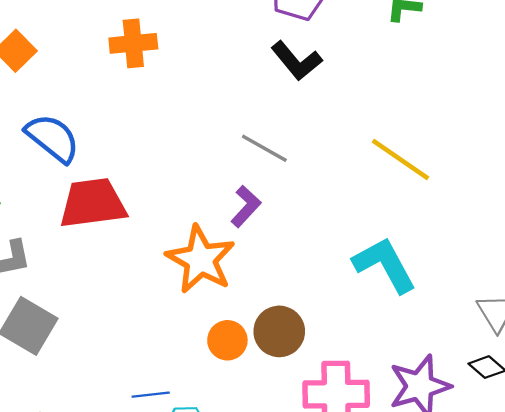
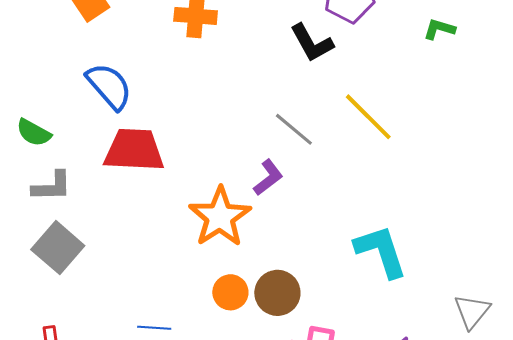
black L-shape: (296, 61) -> (312, 43), moved
yellow line: (401, 159) -> (368, 117), moved

